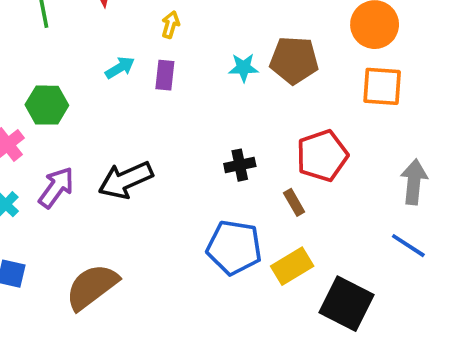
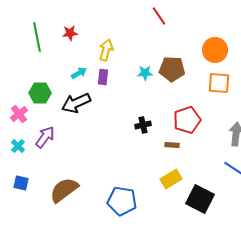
yellow arrow: (170, 25) -> (106, 50), size x1.5
black arrow: (126, 180) -> (76, 103), moved
brown rectangle: (294, 202) -> (172, 145), turned -56
blue pentagon: (234, 247) -> (122, 201), moved

